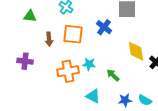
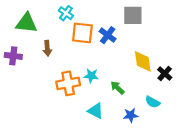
green triangle: (30, 16) -> (26, 23), size x1.5
orange square: (73, 34) -> (82, 33), moved
purple cross: (25, 61) -> (13, 56), moved
cyan semicircle: (145, 100) -> (153, 102), moved

